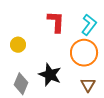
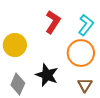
red L-shape: (56, 22) -> (53, 22), turned 30
yellow circle: (18, 45) -> (15, 45), size x1.5

